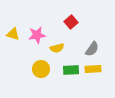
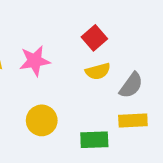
yellow semicircle: (57, 48) -> (98, 71), moved
green rectangle: (71, 70) -> (94, 140), moved

